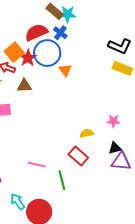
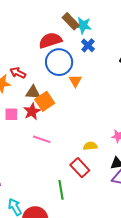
blue cross: (60, 33) -> (88, 45), moved
orange square: (14, 52) -> (45, 101), moved
red star: (28, 58) -> (32, 111), moved
pink line: (37, 165) -> (42, 139), moved

